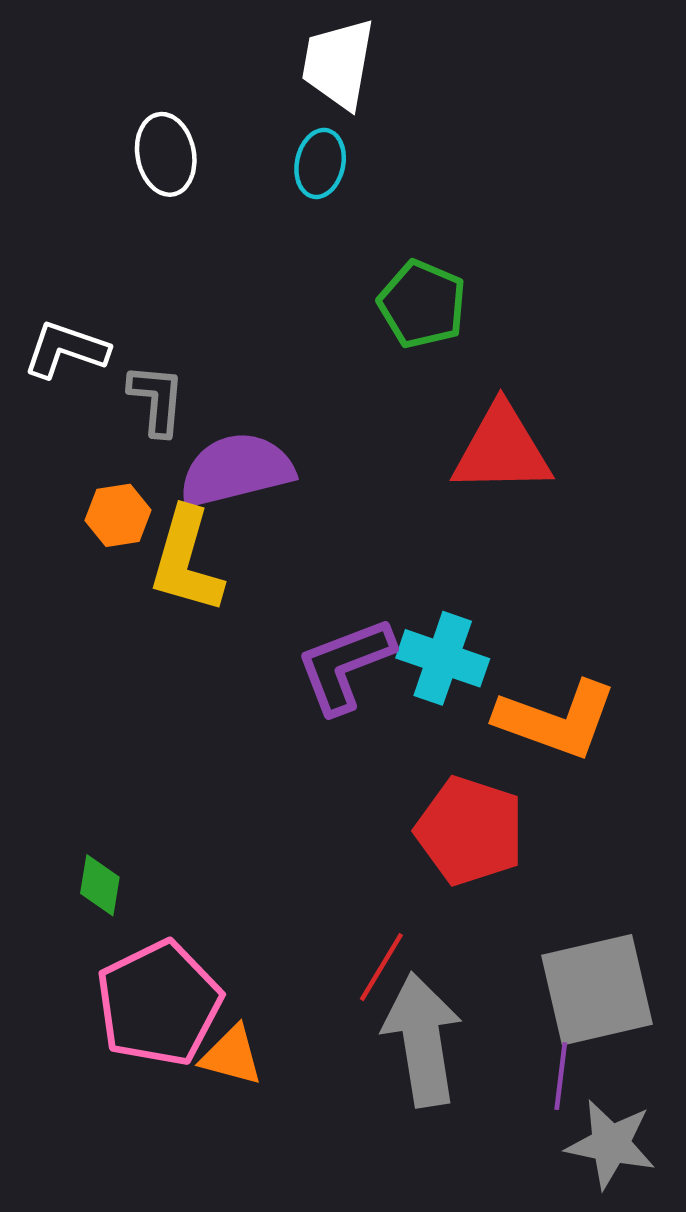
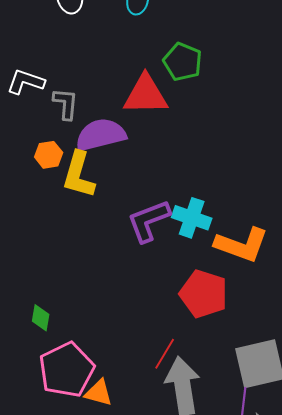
red triangle: (502, 449) -> (146, 95), moved

